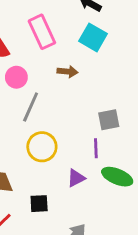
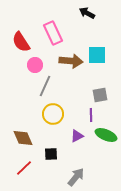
cyan square: (93, 37) -> (97, 55), moved, turned -30
brown arrow: (67, 72) -> (71, 61), size x1.6

